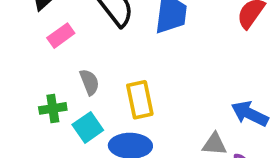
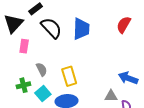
pink rectangle: (61, 36) -> (24, 46), turned -40

